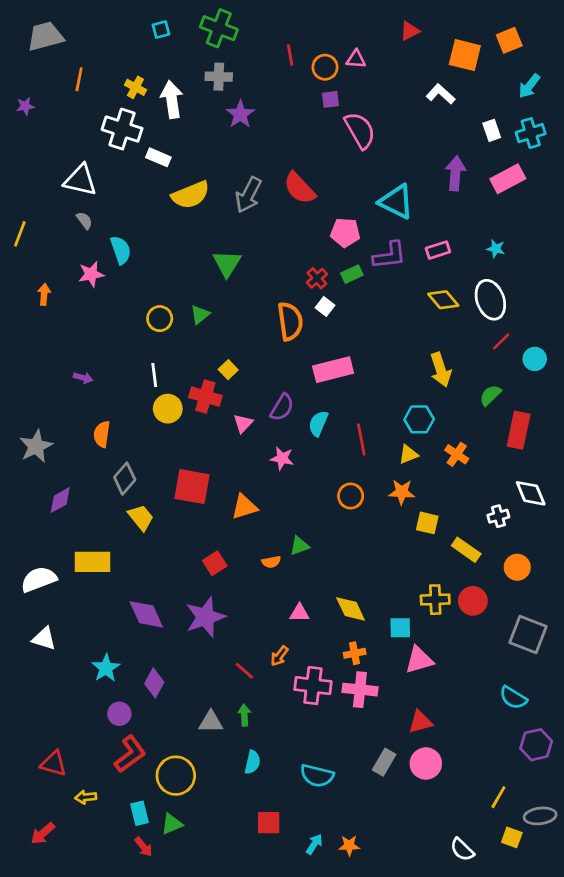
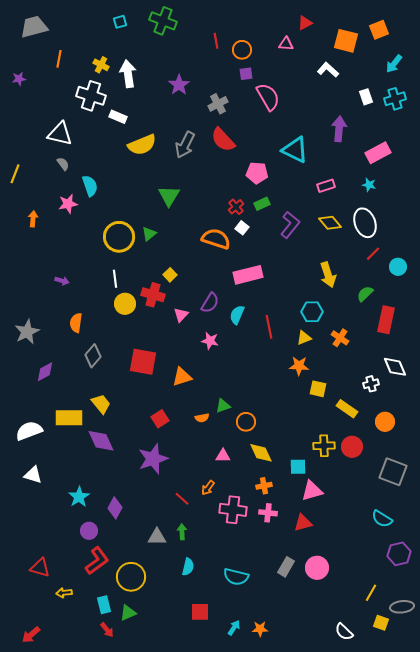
pink triangle: (356, 59) -> (286, 44), moved
gray cross: (219, 77) -> (218, 104), moved, turned -30
pink rectangle: (508, 179) -> (378, 153), moved
purple L-shape: (390, 255) -> (290, 225), moved, turned -44
yellow circle: (160, 319) -> (119, 237), size x1.6
orange semicircle: (290, 321) -> (216, 239), turned -64
orange circle: (351, 496) -> (246, 422), moved
yellow trapezoid: (141, 518) -> (101, 404), moved
purple diamond: (146, 614) -> (101, 441), moved
pink cross: (360, 690) -> (268, 513), size x0.7
red triangle: (420, 722) -> (303, 523), moved
red arrow: (43, 833) -> (31, 635), moved

